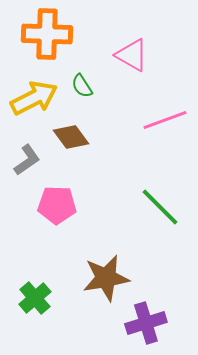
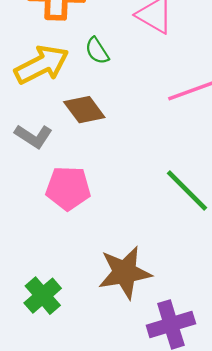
gray L-shape: (27, 160) -> (33, 136), turned 68

